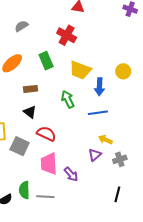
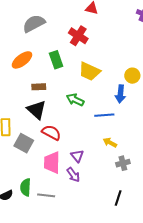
gray semicircle: (21, 26) -> (34, 24), size x1.6
blue arrow: (99, 87) -> (120, 94), moved
green arrow: (68, 99) -> (75, 100), turned -42
black triangle: (30, 112) -> (36, 110), size x1.5
purple triangle: (95, 155) -> (77, 156), moved, turned -32

